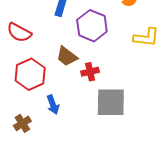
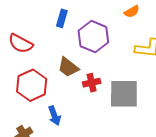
gray square: (111, 102) -> (124, 94), moved

